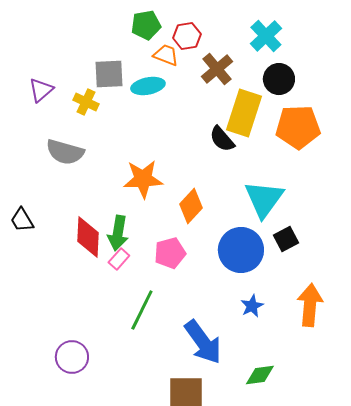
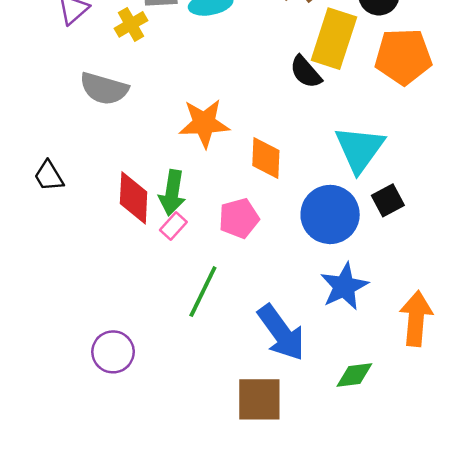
yellow cross: (86, 102) -> (131, 24), turned 35
orange diamond: (191, 206) -> (266, 158), turned -40
orange arrow: (310, 305) -> (416, 319), moved
blue star: (252, 306) -> (344, 286), size x1.6

